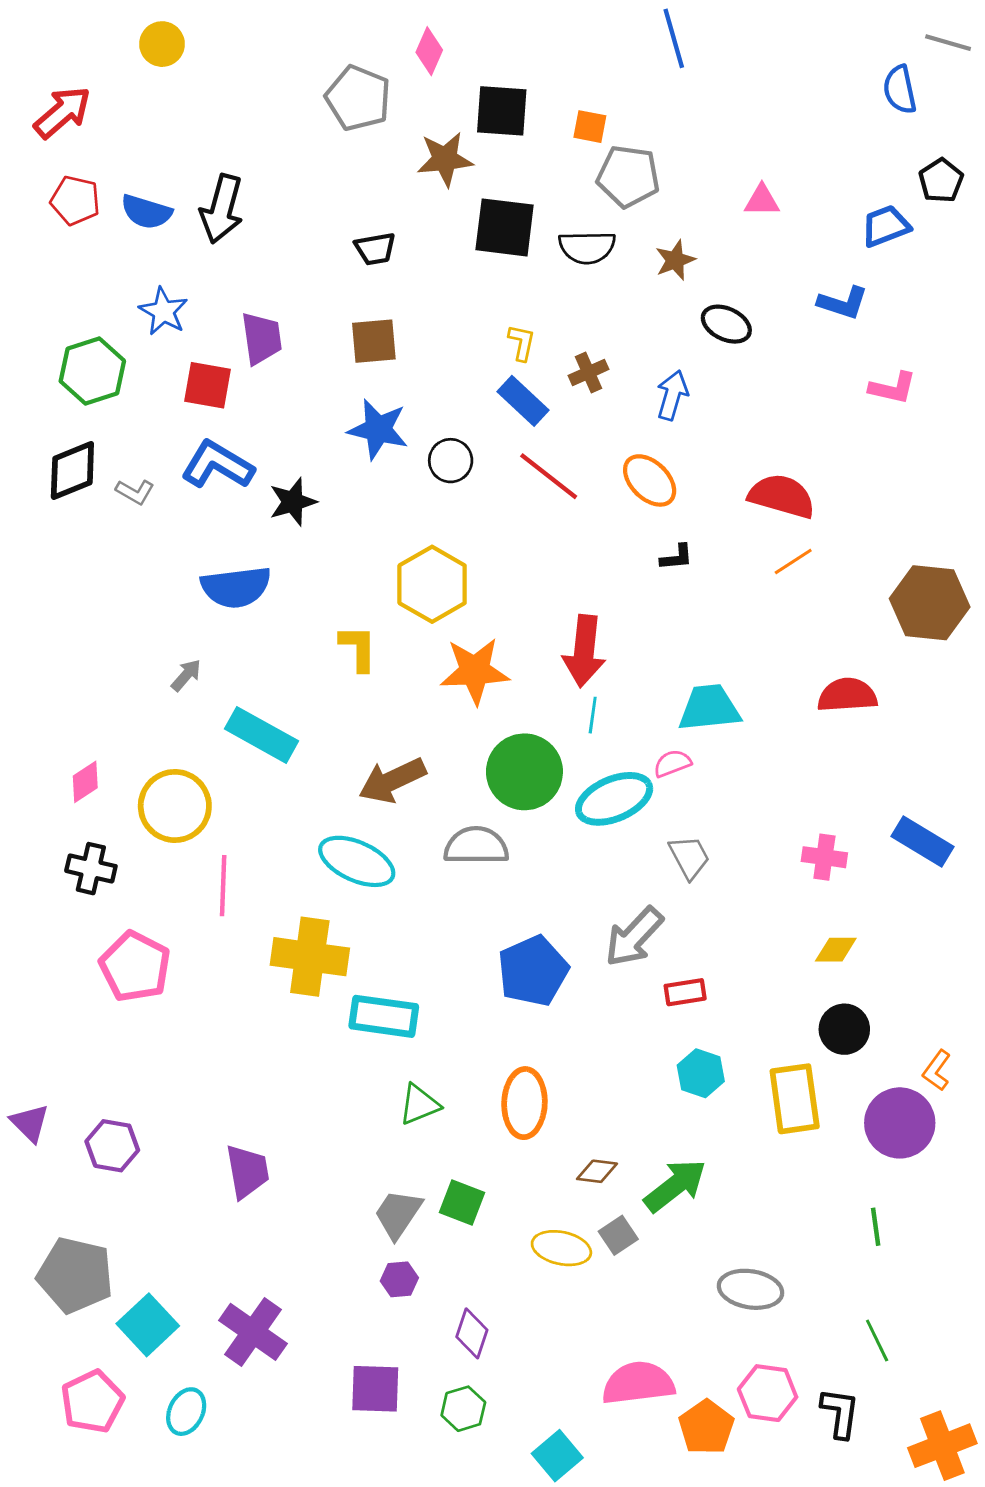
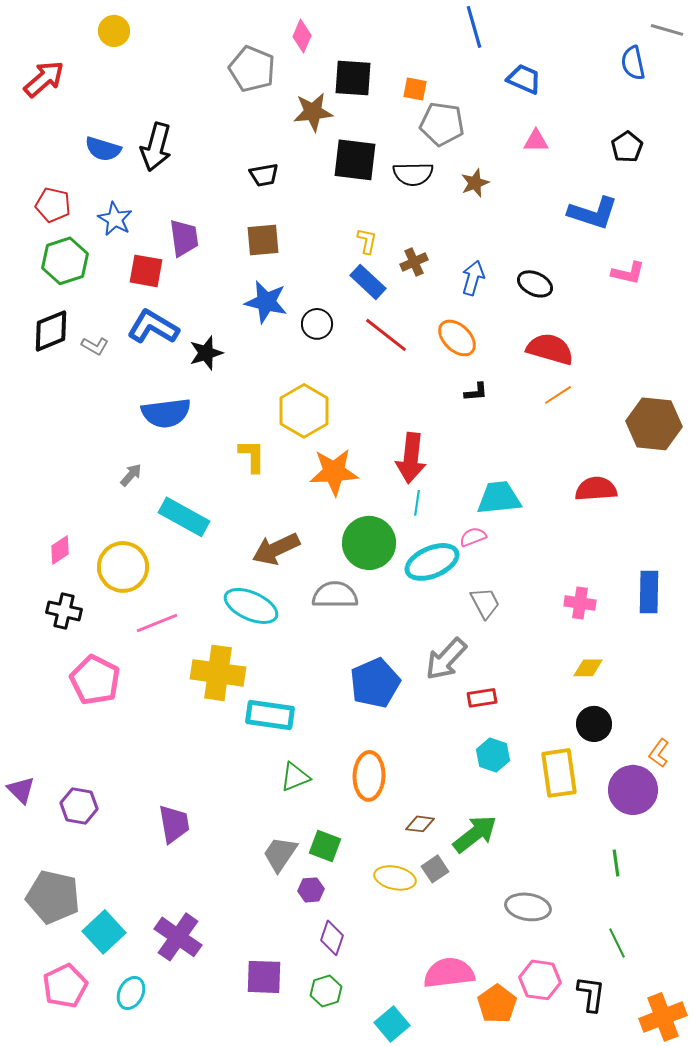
black pentagon: (941, 181) -> (627, 147), moved
red pentagon: (75, 200) -> (53, 205), moved
blue trapezoid: (886, 226) -> (524, 79), moved, turned 45
blue L-shape: (843, 303) -> (593, 213), size x1.4
black ellipse: (726, 324) -> (535, 284), moved
blue rectangle: (923, 842) -> (649, 592), turned 60
pink line: (223, 886) -> (157, 623), turned 66
purple hexagon: (399, 1279) -> (311, 890), moved

